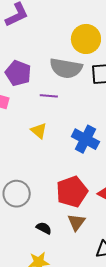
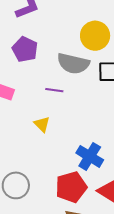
purple pentagon: (18, 73) -> (25, 49), moved
blue cross: (85, 139) -> (90, 156), moved

